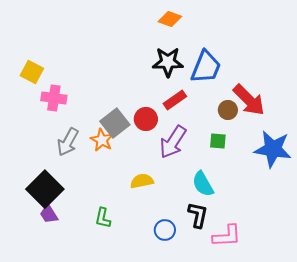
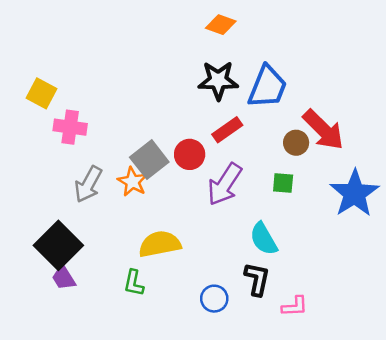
blue star: (273, 149) -> (354, 193), turned 30
yellow semicircle: (142, 181) -> (160, 244), moved, size x1.4
pink L-shape: (227, 236) -> (295, 306), size x0.7

